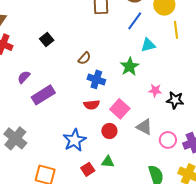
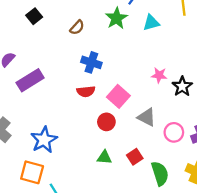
brown semicircle: (84, 58) -> (77, 27), moved
green star: (130, 67) -> (116, 18), moved
black star: (175, 100) -> (182, 86), turned 30
blue star: (75, 140) -> (44, 140), moved
red square: (88, 169) -> (135, 157), moved

